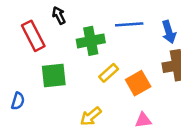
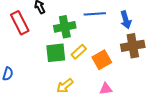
green square: (54, 75) -> (56, 53), moved

